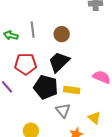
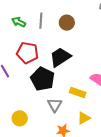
brown circle: (62, 34) -> (67, 23), moved
yellow rectangle: (72, 90) -> (78, 93), moved
yellow triangle: (94, 118) -> (84, 118), turned 40

